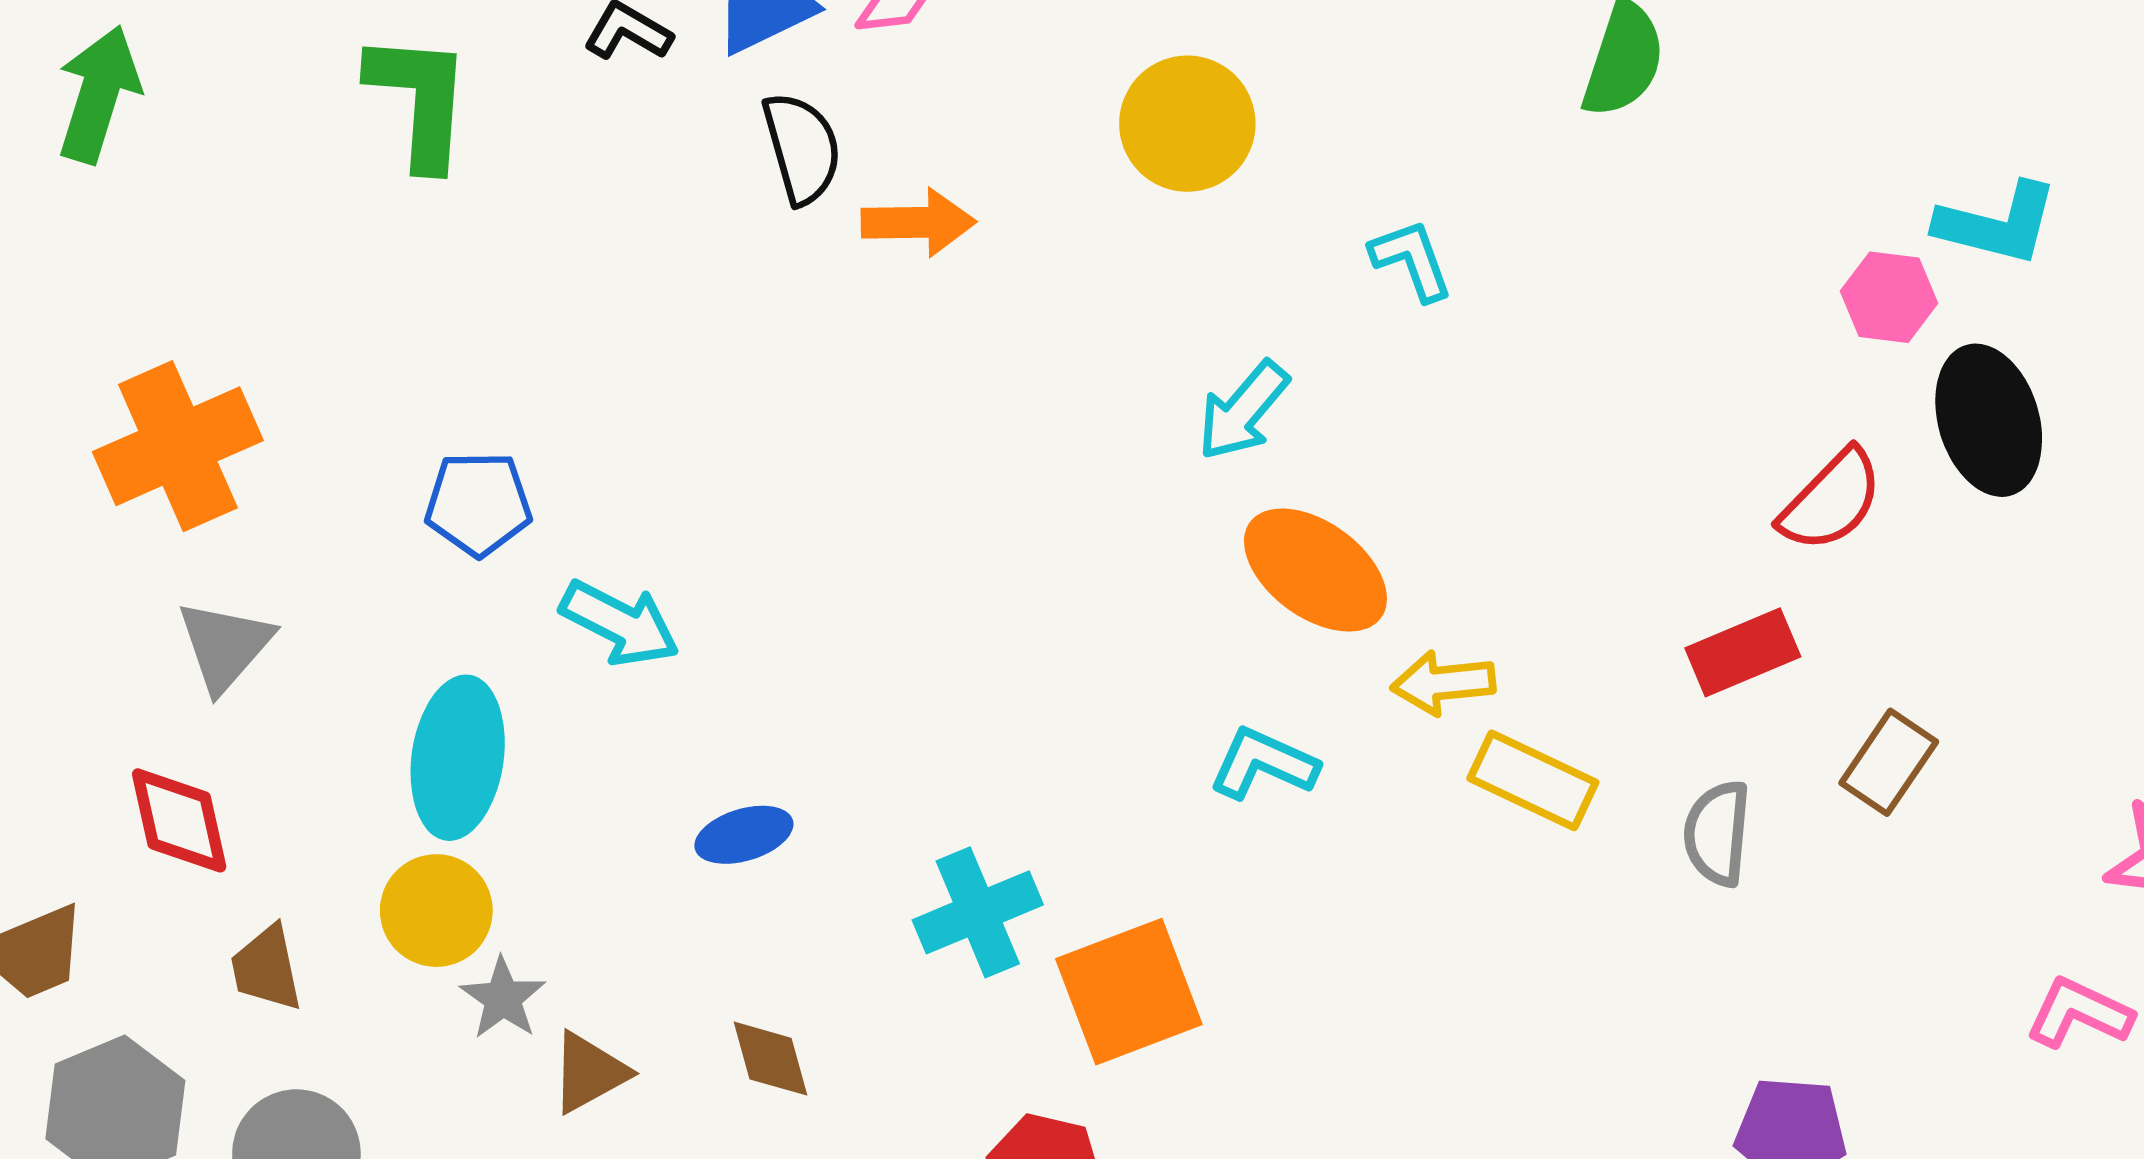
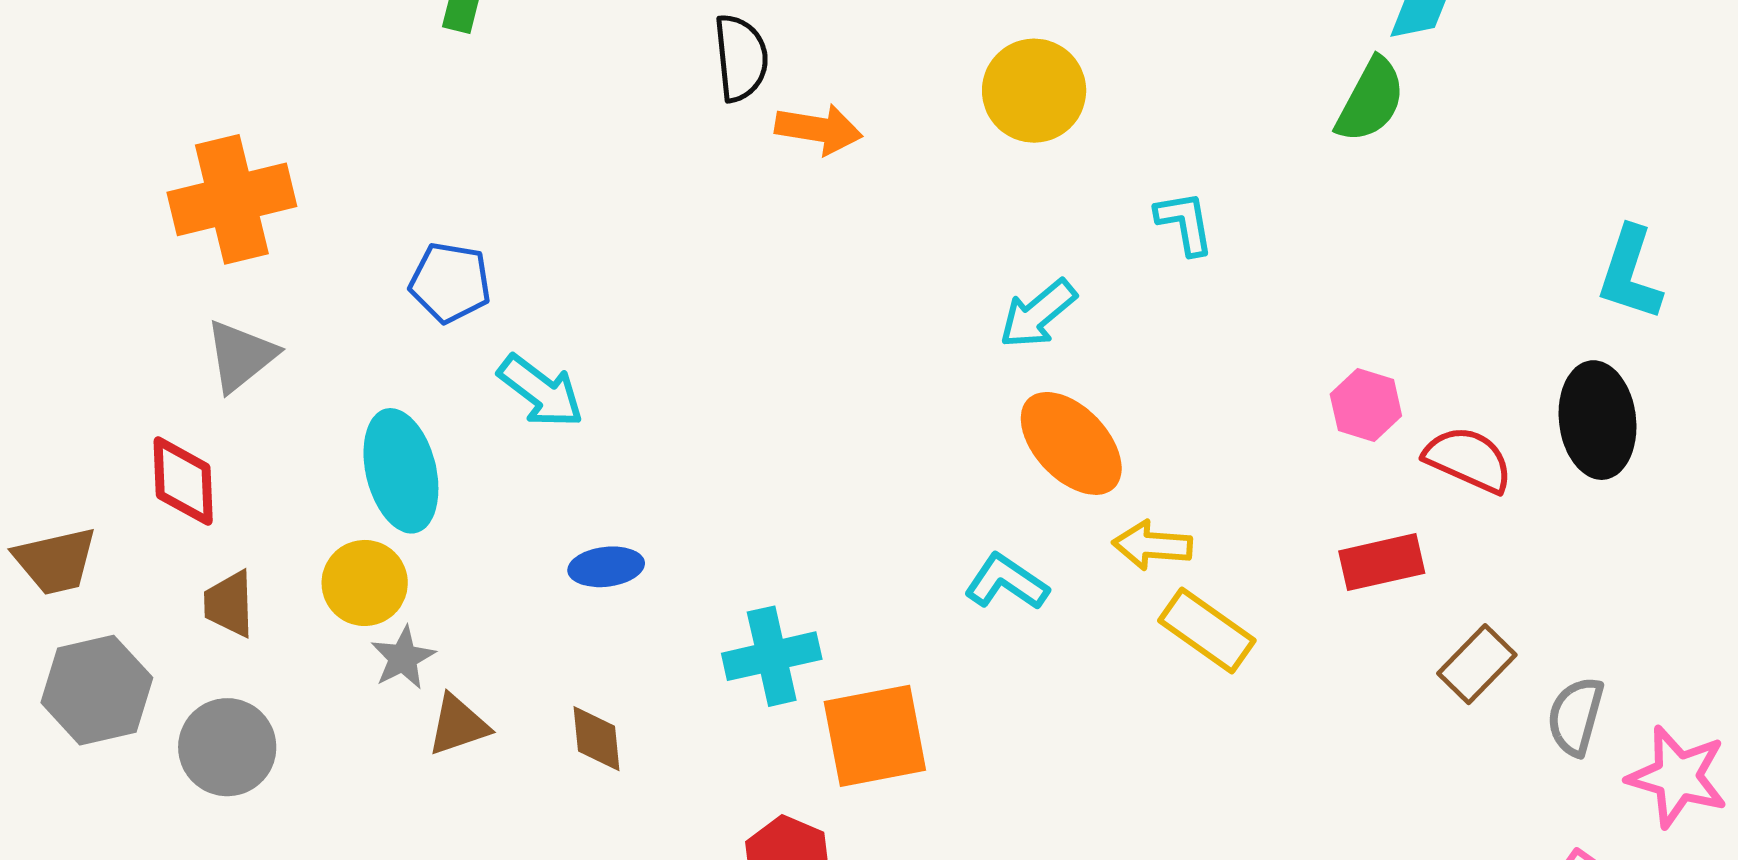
cyan L-shape: (1997, 224) -> (1630, 273), turned 84
pink hexagon: (1889, 297) -> (1366, 405), moved
red semicircle: (1831, 500) -> (1468, 460), turned -120
cyan ellipse: (458, 758) -> (401, 471), turned -32
gray semicircle: (1717, 833) -> (1576, 716), moved

